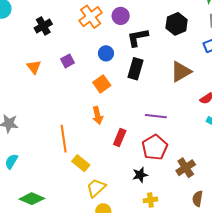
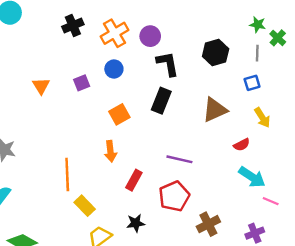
black cross: (43, 26) -> (73, 26), moved
black L-shape: (138, 37) -> (168, 64), turned 85
blue circle: (106, 53) -> (114, 69), moved
black star: (140, 175) -> (136, 223), moved

